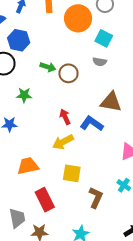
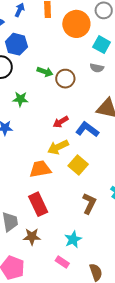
red arrow: (65, 117) -> (61, 122), turned -98
orange trapezoid: (28, 166) -> (40, 169), moved
yellow square: (72, 173) -> (78, 165), moved, turned 30

